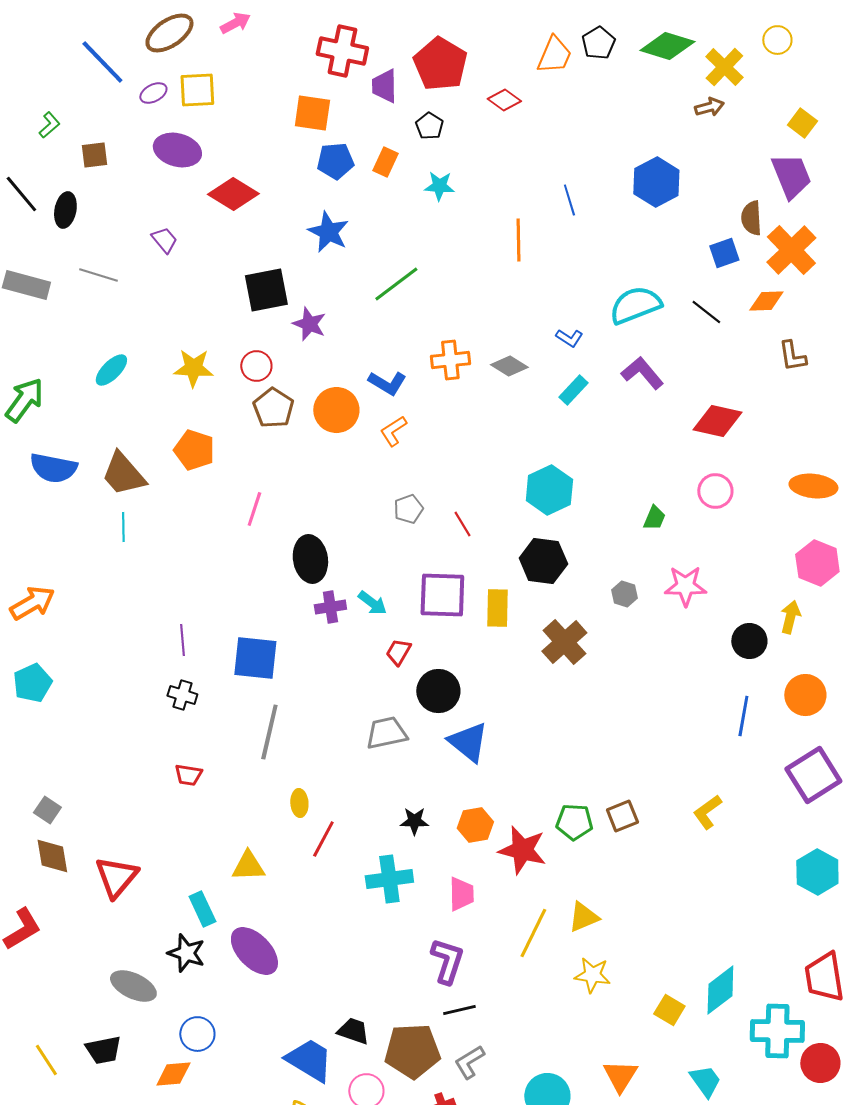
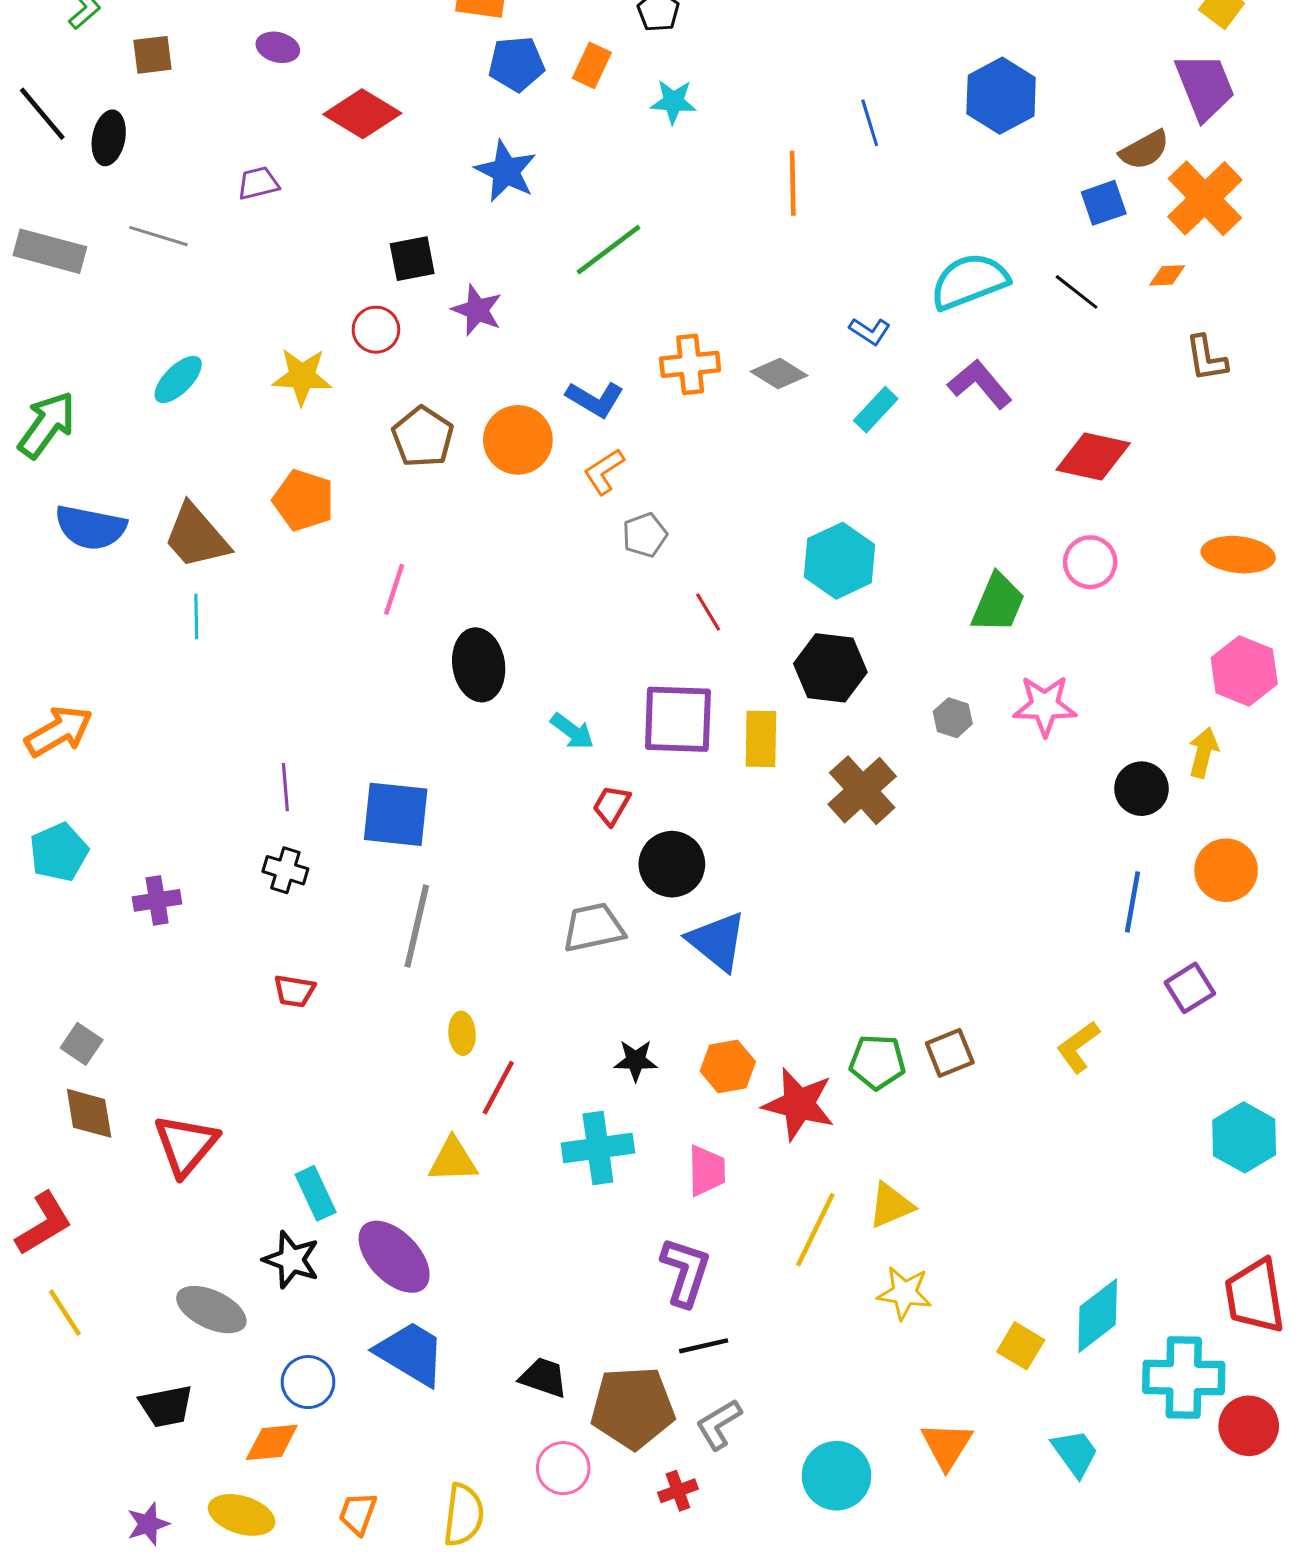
purple ellipse: (177, 150) -> (278, 47), size x0.6
brown semicircle: (751, 218) -> (1145, 150), turned -116
purple trapezoid: (164, 240) -> (258, 183), turned -64
black square: (266, 290) -> (412, 259), size x0.7
orange diamond: (766, 301) -> (1167, 275), size x0.7
red circle: (256, 366) -> (376, 330), moved
gray pentagon: (408, 509) -> (645, 535), moved
green trapezoid: (654, 518) -> (998, 603), size x1.6
purple cross: (330, 607) -> (157, 900), moved
purple square: (813, 775) -> (1190, 988), moved, size x0.6
yellow triangle: (248, 866) -> (453, 1160), moved
yellow line: (46, 1060) -> (65, 1313), moved
blue trapezoid: (309, 1060) -> (411, 1353), moved

